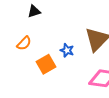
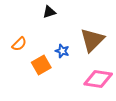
black triangle: (34, 11) -> (49, 12), moved

